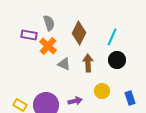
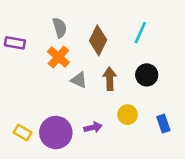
purple rectangle: (29, 35) -> (15, 43), moved
cyan line: (112, 37) -> (140, 33), moved

